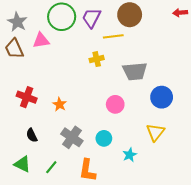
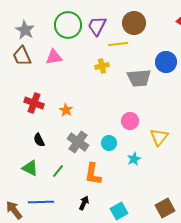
pink triangle: (41, 40) -> (54, 57), moved
blue circle: (162, 97) -> (166, 62), moved
pink circle: (115, 104) -> (130, 121), moved

